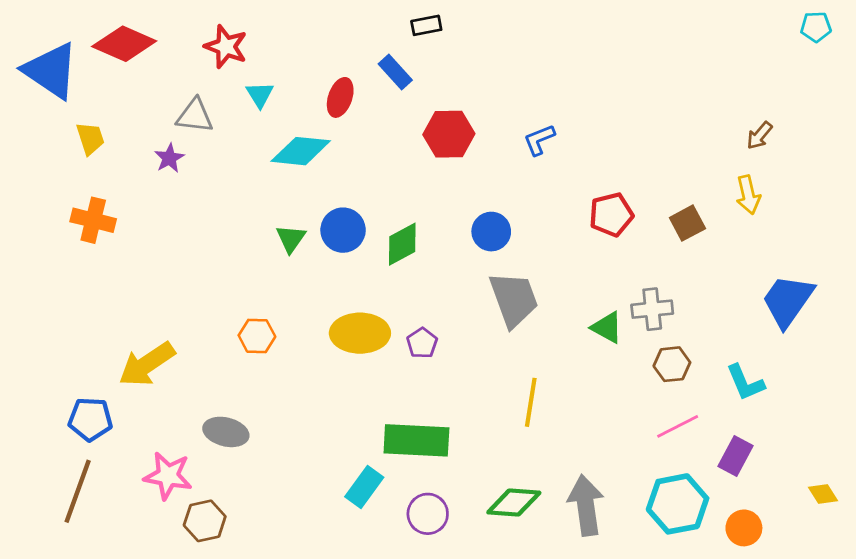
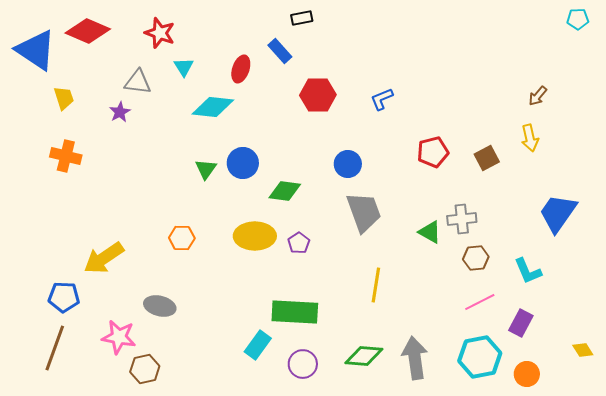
green diamond: (402, 244) -> (285, 191), moved, turned 36

